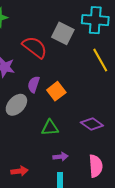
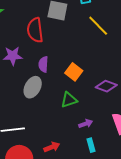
red semicircle: (35, 47) -> (35, 30), turned -120
orange square: (56, 91) -> (74, 72), moved

